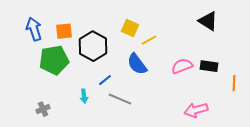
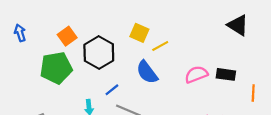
black triangle: (208, 21) -> (238, 25), moved
blue arrow: (34, 29) -> (20, 33), moved, size x0.7
orange square: (64, 31) -> (67, 36), turned -30

